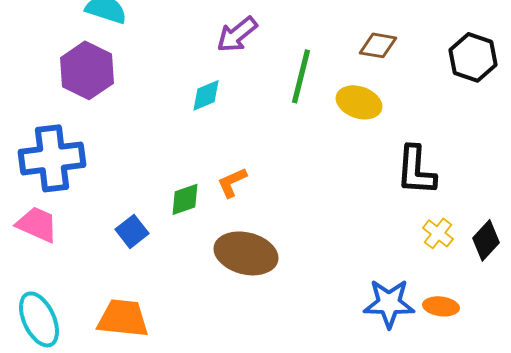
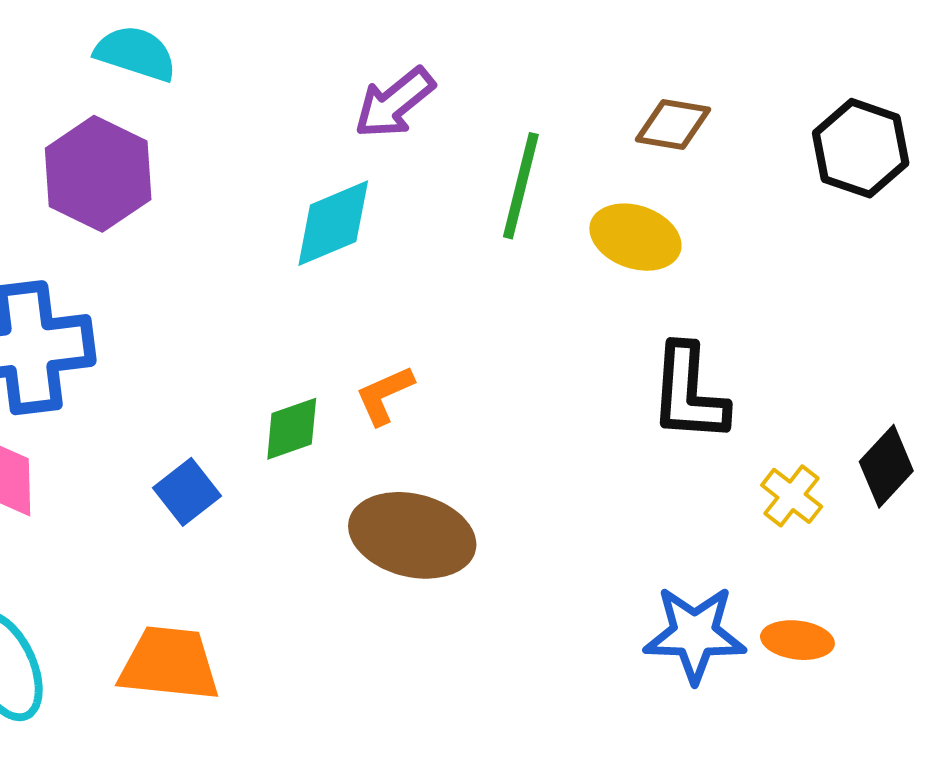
cyan diamond: (206, 95) -> (333, 223), size x1.4
black L-shape: (416, 170) -> (689, 393), moved
black diamond: (486, 240) -> (886, 466), moved

